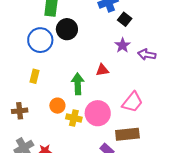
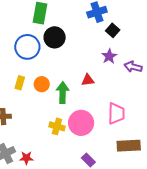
pink trapezoid: (132, 102) -> (116, 113), turned -40
orange circle: (57, 106) -> (42, 84), moved
brown rectangle: (127, 134) -> (129, 146), moved

